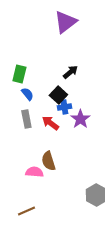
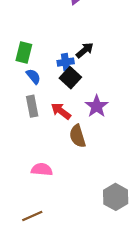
blue cross: (64, 107) -> (66, 62), moved
brown semicircle: (48, 161) -> (78, 136), moved

